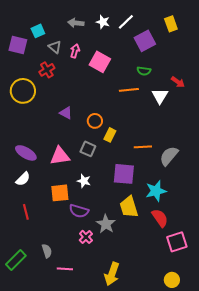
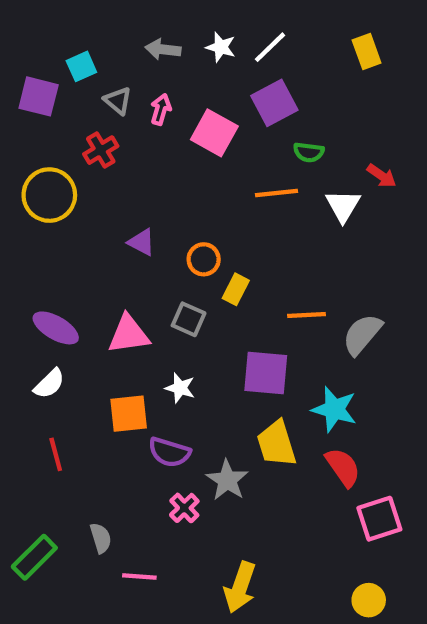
purple square: (145, 41) -> (274, 103), moved
cyan star: (156, 191) -> (334, 409), turned 30

